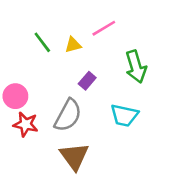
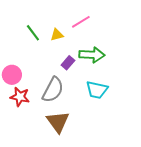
green arrow: (136, 67) -> (92, 55), moved, turned -70

